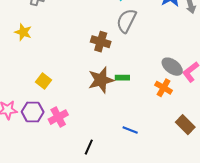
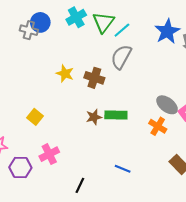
yellow star: (23, 32) -> (65, 74), moved
green rectangle: (122, 78) -> (116, 115), size x1.5
brown star: (101, 80) -> (94, 117), size x0.6
purple hexagon: (33, 112) -> (20, 167), moved

